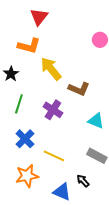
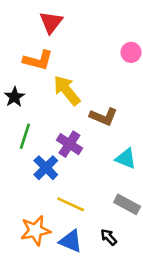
blue cross: (25, 139) -> (46, 168), moved
blue triangle: (62, 192) -> (71, 241), moved

